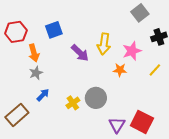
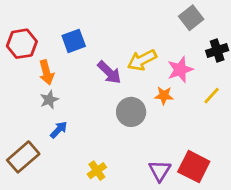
yellow arrow: (104, 44) -> (142, 60), turned 55
gray circle: (96, 98) -> (131, 112), moved
yellow cross: (73, 103) -> (97, 171), moved

